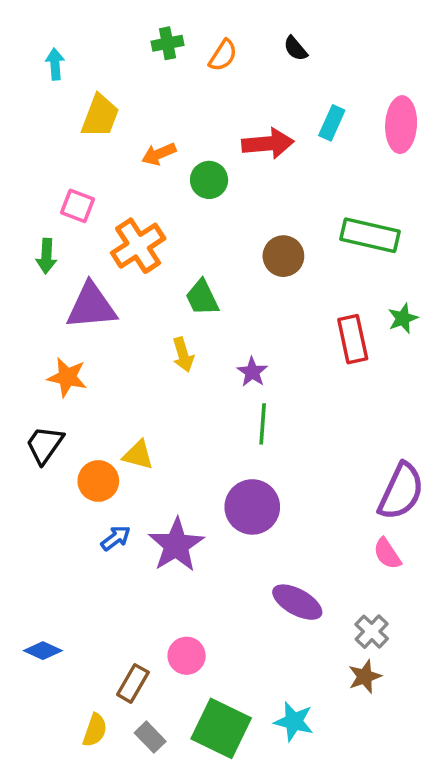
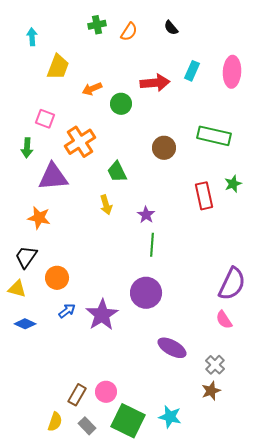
yellow triangle: (138, 455) -> (17, 289), moved
blue diamond: (43, 651) -> (25, 324), moved
pink circle: (187, 656) -> (106, 392), moved

